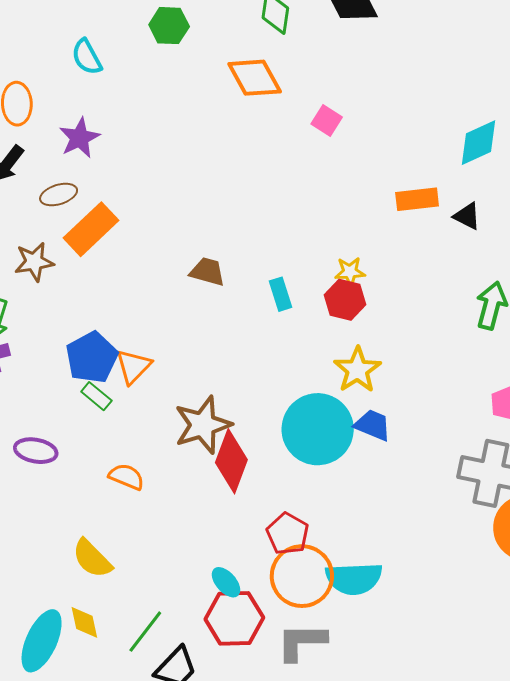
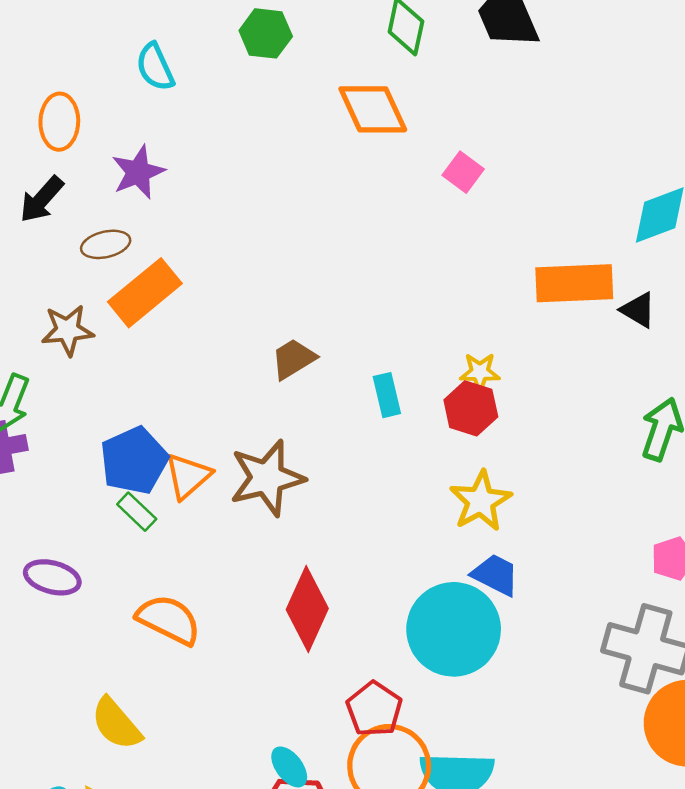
orange rectangle: (417, 199) -> (574, 283), size x1.4
brown trapezoid: (207, 272) -> (293, 359), turned -51
brown star: (203, 425) -> (267, 478), moved
cyan circle: (318, 429) -> (454, 629), moved
orange semicircle: (126, 477) -> (169, 620), size x1.4

